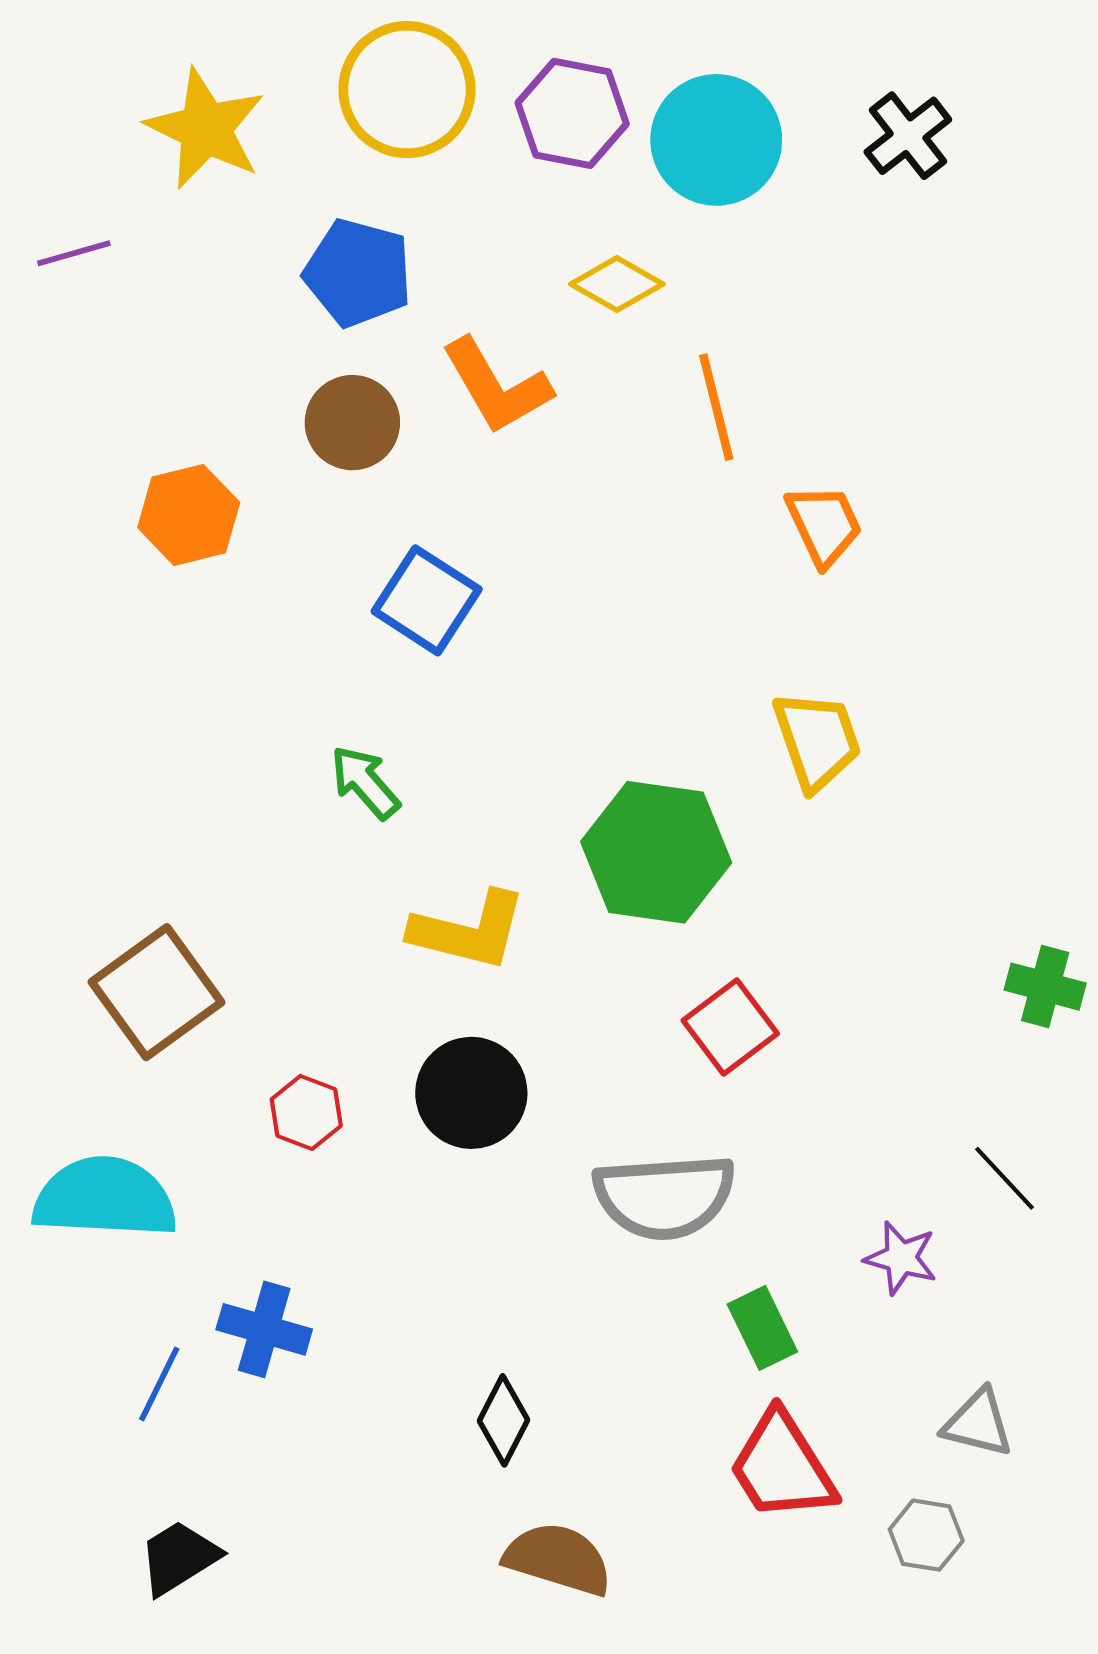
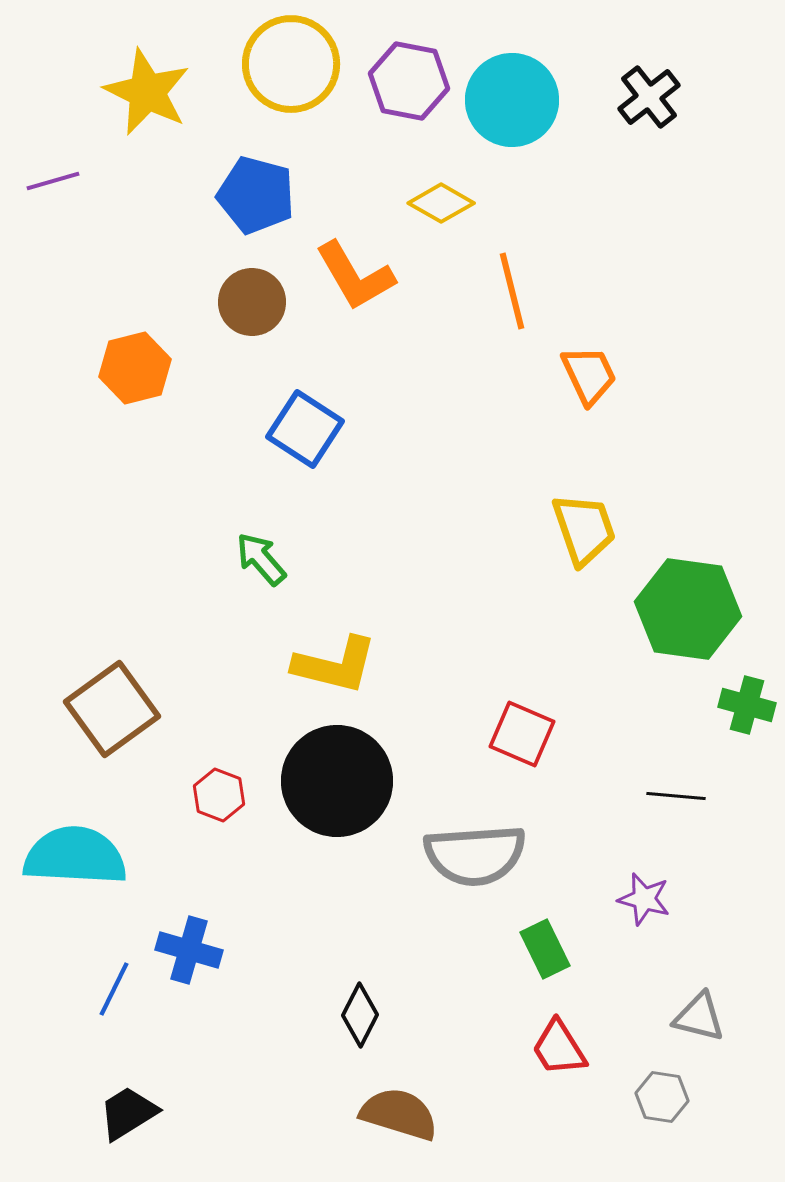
green hexagon: (656, 852) -> (688, 609), moved
red square: (730, 1027) -> (522, 734), turned -30
black circle: (471, 1093) -> (337, 781), size x1.4
black line: (1005, 1178) -> (676, 796), moved, turned -42
red trapezoid: (782, 1467) -> (559, 1048), size x0.7

